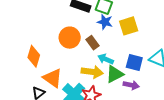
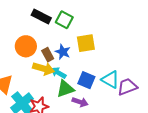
blue star: (105, 22) -> (63, 52), moved
yellow arrow: (92, 72) -> (44, 69), moved

